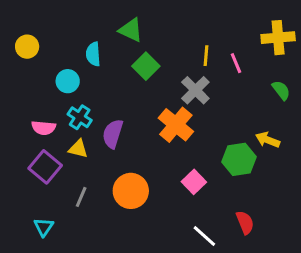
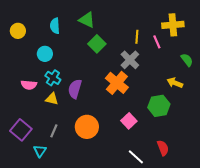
yellow cross: (278, 38) -> (173, 25), moved
cyan semicircle: (93, 54) -> (55, 26), moved
yellow arrow: (268, 140) -> (175, 83), moved
purple square: (45, 167) -> (21, 130), moved
cyan triangle: (44, 227) -> (40, 151), moved

